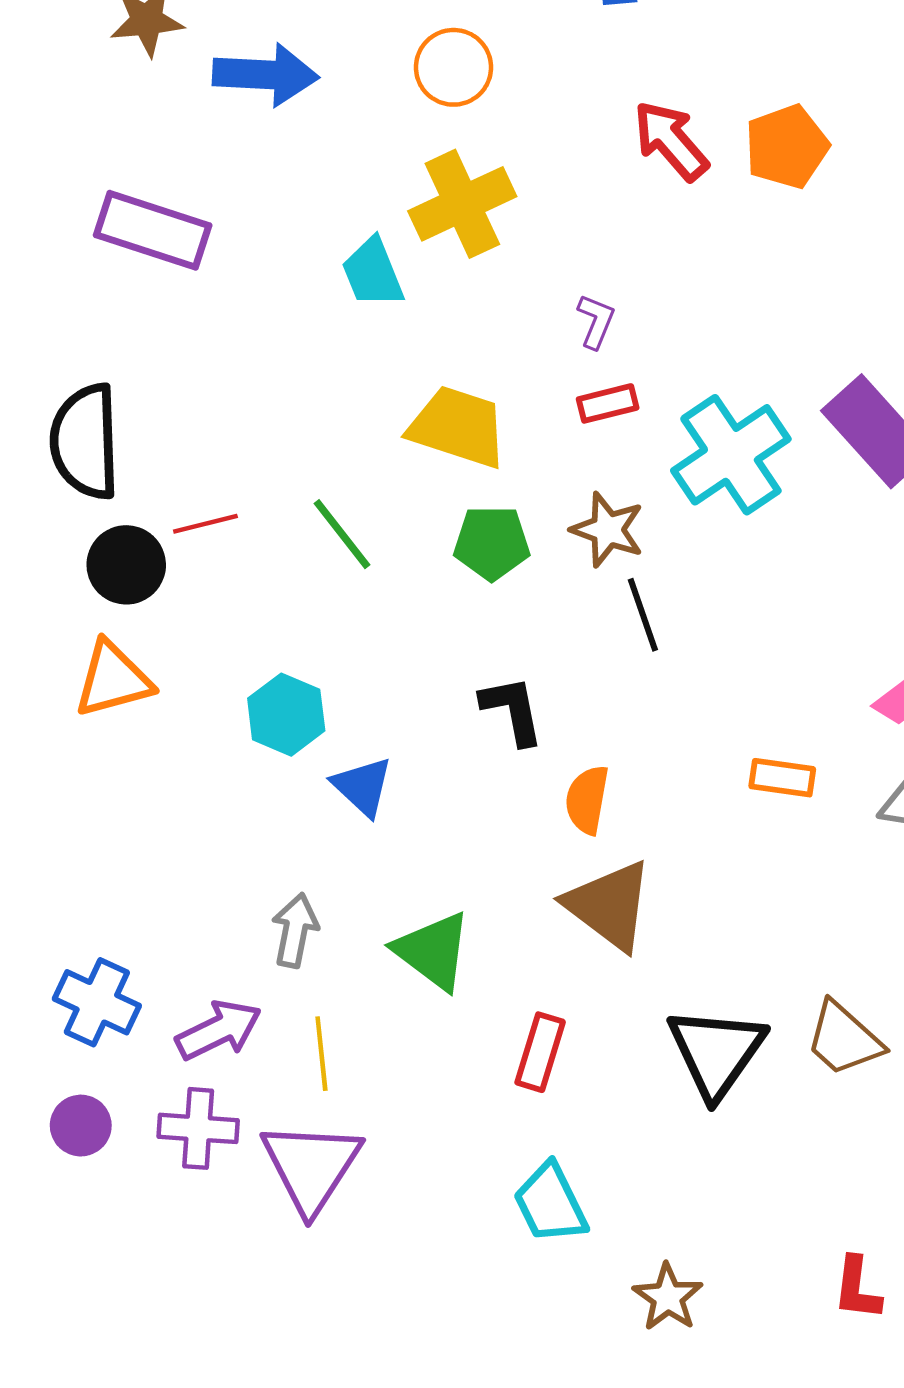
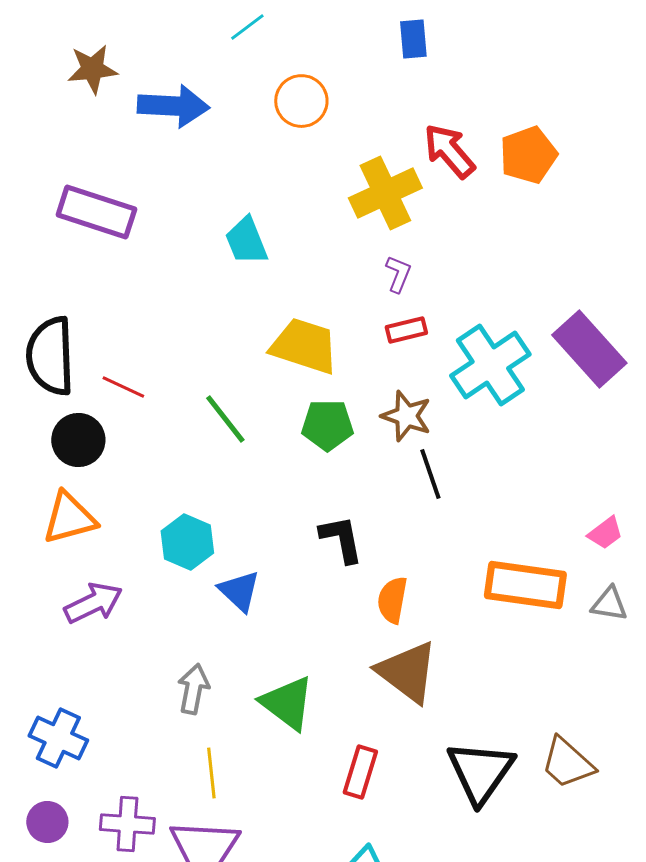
yellow cross: (462, 204) -> (385, 193), moved
red line: (205, 524) -> (123, 387), moved, turned 39
orange rectangle: (782, 778) -> (525, 585), size x1.8
purple arrow: (219, 1030) -> (93, 603), moved

